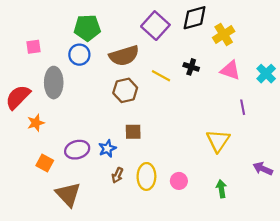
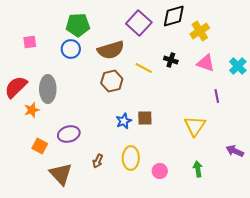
gray ellipse: (54, 83) -> (48, 89), moved
brown square: (133, 132) -> (145, 118), moved
blue star: (107, 149) -> (124, 121), moved
brown arrow: (117, 175) -> (98, 161), moved
pink circle: (179, 181) -> (160, 171), moved

